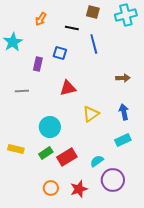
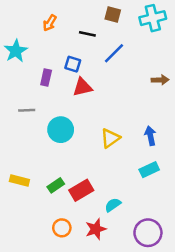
blue line: (94, 44) -> (114, 53), turned 60
brown arrow: (123, 78) -> (160, 80), moved
red triangle: (68, 88) -> (82, 87), moved
cyan circle: (50, 127) -> (61, 130), moved
cyan semicircle: (97, 161) -> (113, 205), moved
purple circle: (113, 180) -> (148, 233), moved

